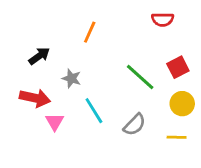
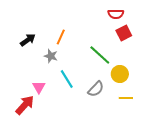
orange line: (90, 32) -> (61, 37), moved
red square: (178, 67) -> (124, 33), moved
red arrow: (35, 98) -> (25, 105), moved, turned -60
yellow circle: (182, 104) -> (120, 74), moved

